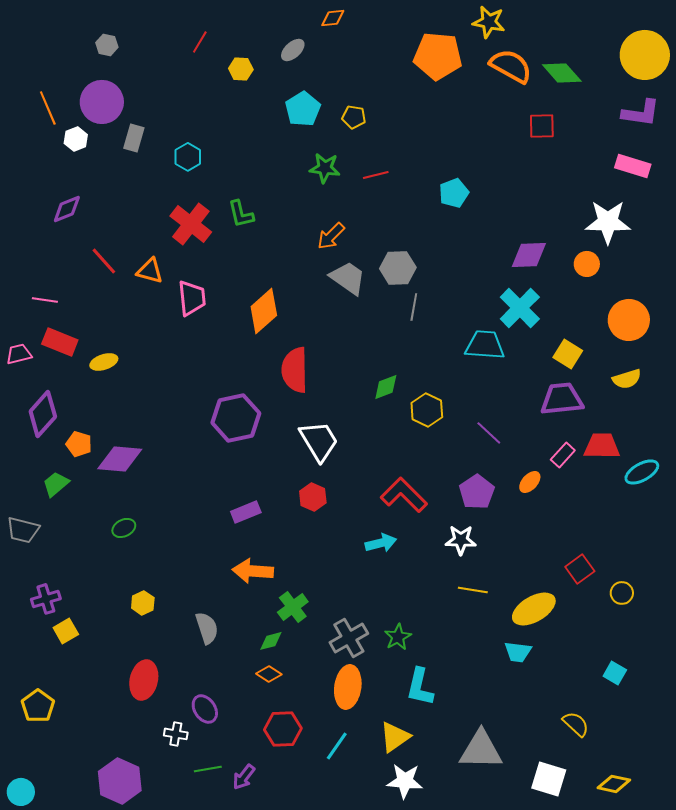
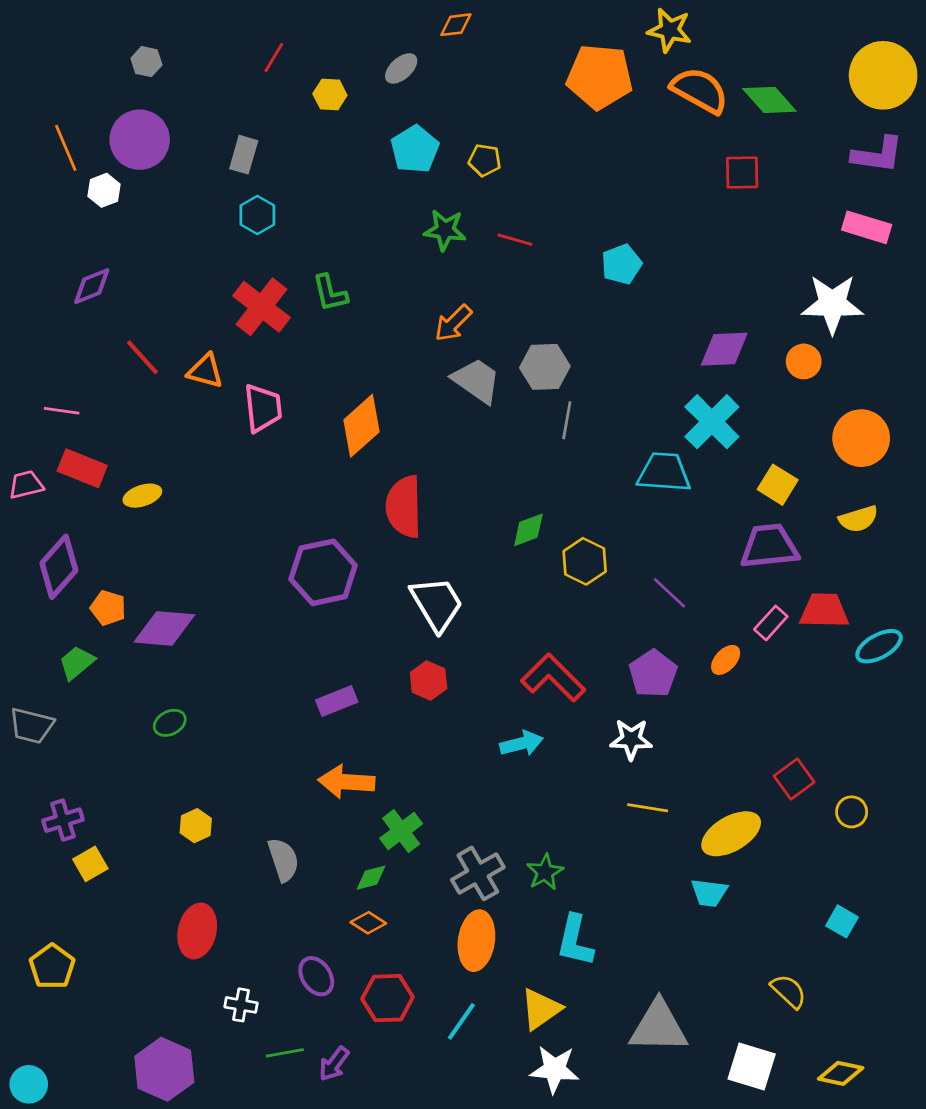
gray rectangle: (134, 138) -> (244, 155), moved
red line: (376, 175) -> (515, 240), turned 30
purple ellipse: (205, 709) -> (316, 976), moved

